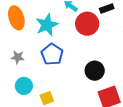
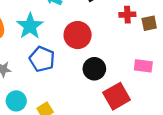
red circle: (87, 24) -> (78, 35), moved

